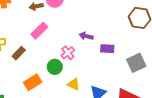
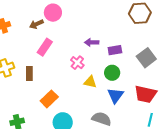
brown rectangle: (19, 53) -> (29, 74), turned -32
green circle: (55, 67) -> (112, 73), moved
yellow triangle: (74, 84) -> (90, 82), moved

